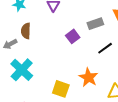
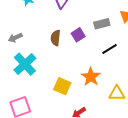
brown semicircle: (26, 31) -> (56, 38), moved

